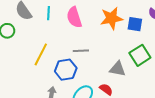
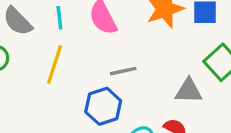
yellow line: (41, 54) -> (55, 65), moved

